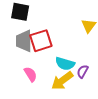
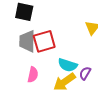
pink semicircle: (30, 74) -> (33, 75), turned 42

